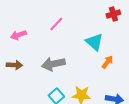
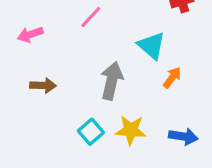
gray arrow: (53, 64) -> (112, 81), moved, turned 115
brown arrow: (14, 65) -> (43, 85), moved

